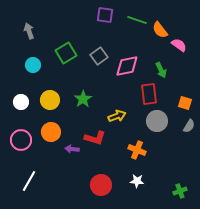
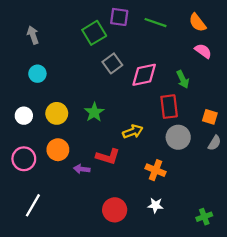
orange semicircle: (160, 30) -> (197, 23), moved
green square: (66, 53) -> (94, 33), moved

